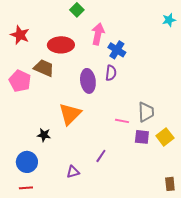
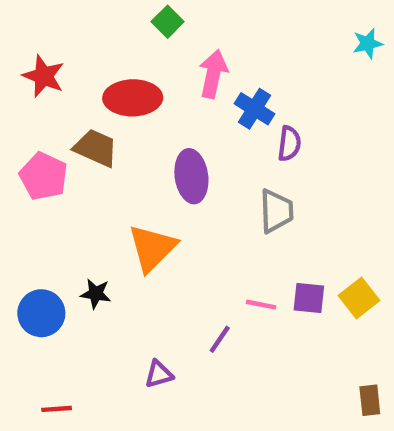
purple semicircle: (111, 73) -> (289, 144), moved
gray trapezoid: (146, 112) -> (276, 211), moved
pink line: (122, 121) -> (261, 305), moved
blue circle: (27, 162) -> (41, 313), moved

